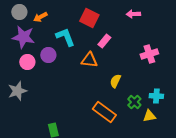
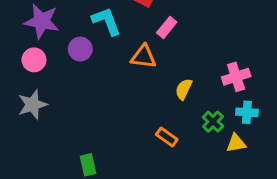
pink cross: (149, 54) -> (236, 77), moved
pink circle: (27, 62) -> (34, 60), moved
orange rectangle: (104, 112) -> (167, 137), size x0.6

